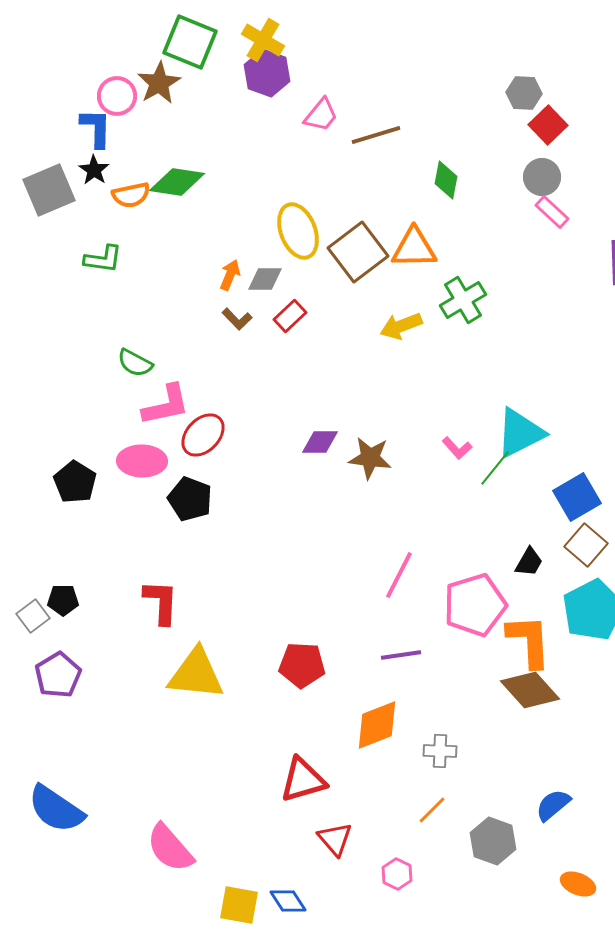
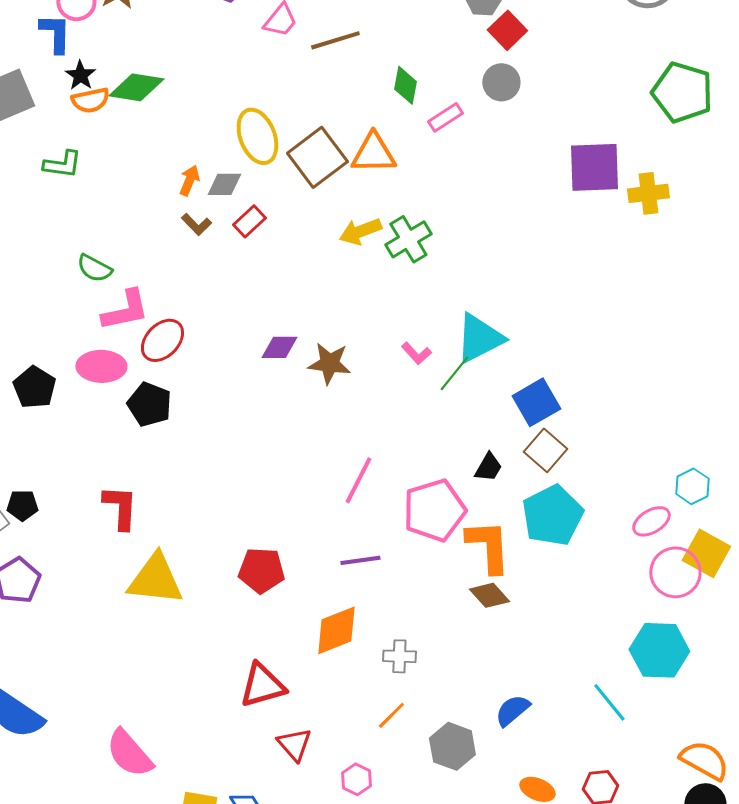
black star: (94, 170) -> (80, 75), moved
pink rectangle: (552, 212) -> (445, 117), moved, turned -76
green cross: (463, 300) -> (408, 239), moved
brown diamond: (530, 690) -> (489, 595), size x0.7

